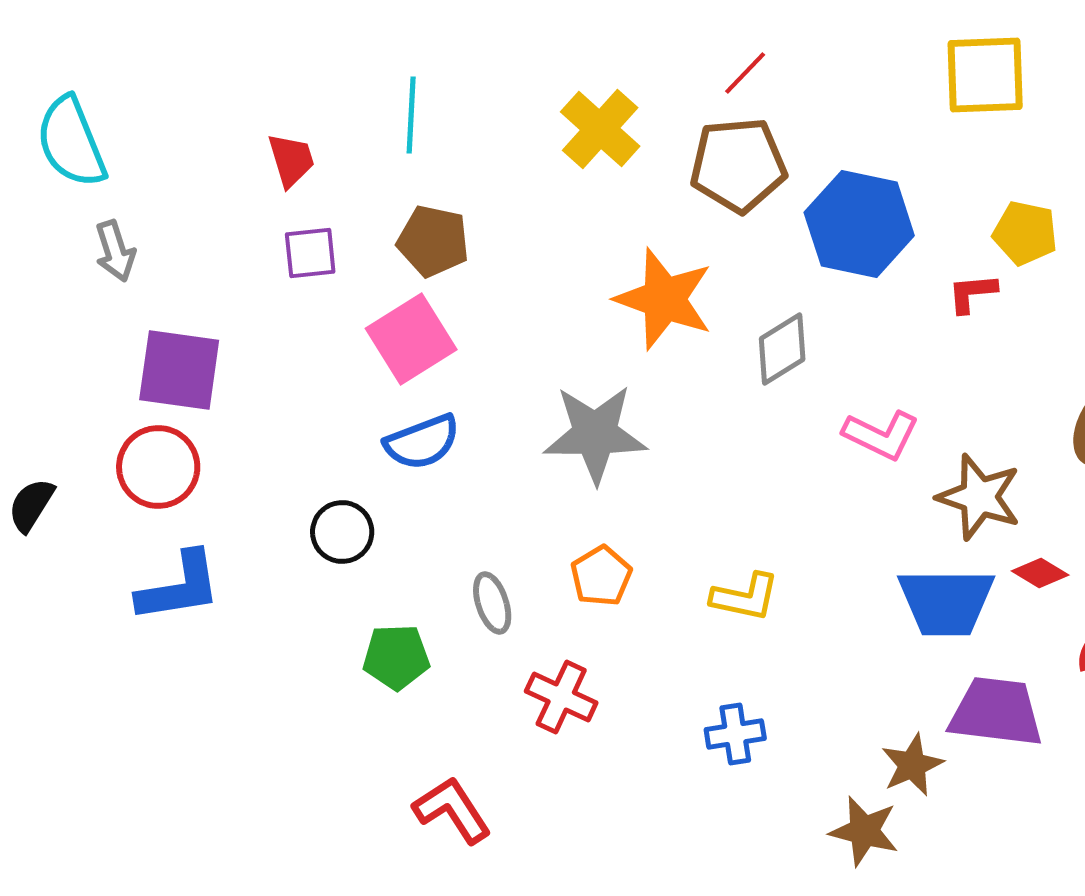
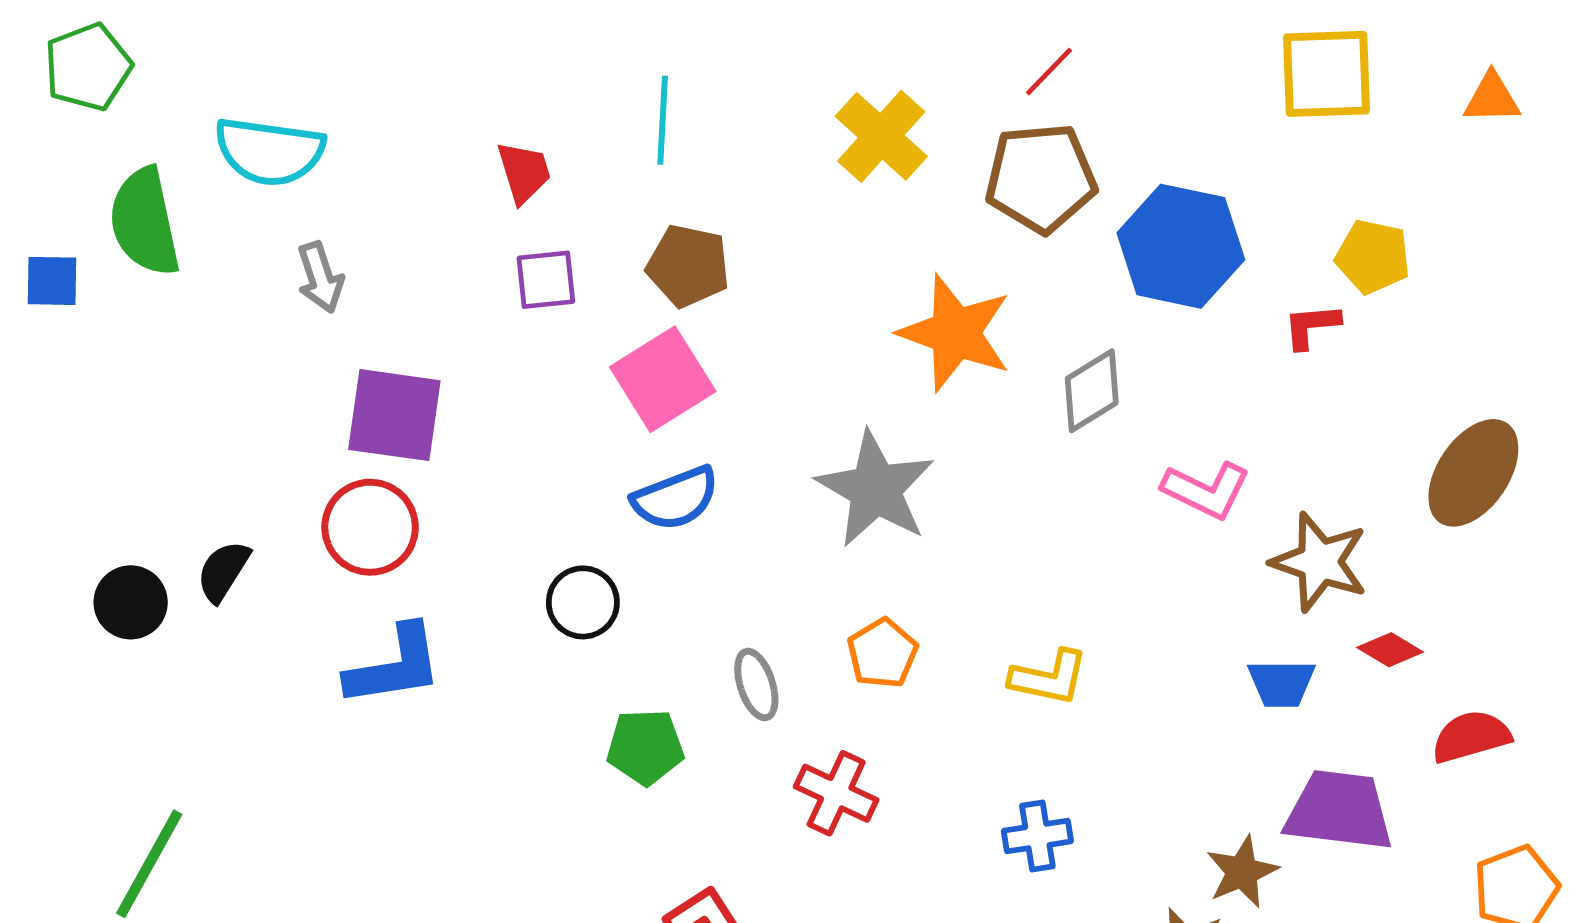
cyan semicircle: (71, 142) -> (269, 151), turned -60
gray star: (595, 434) -> (875, 489), turned 30
blue trapezoid: (946, 602) -> (1281, 683), size x0.6

